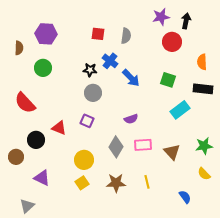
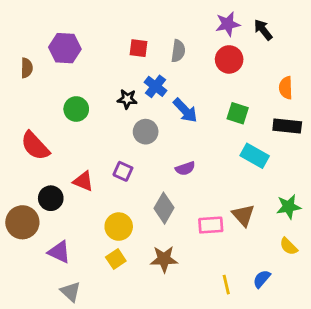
black arrow: (186, 21) -> (263, 30), turned -49
red circle: (172, 42) -> (229, 59), moved
green circle: (43, 68) -> (76, 109), moved
gray circle: (93, 93) -> (146, 132), moved
cyan rectangle: (180, 110) -> (255, 156), turned 66
pink rectangle: (143, 145) -> (211, 225), moved
brown circle: (16, 157) -> (22, 222), size x1.5
yellow line: (147, 182) -> (226, 285), moved
blue semicircle: (185, 197) -> (262, 279), turned -104
gray triangle: (27, 206) -> (71, 292), moved, turned -35

